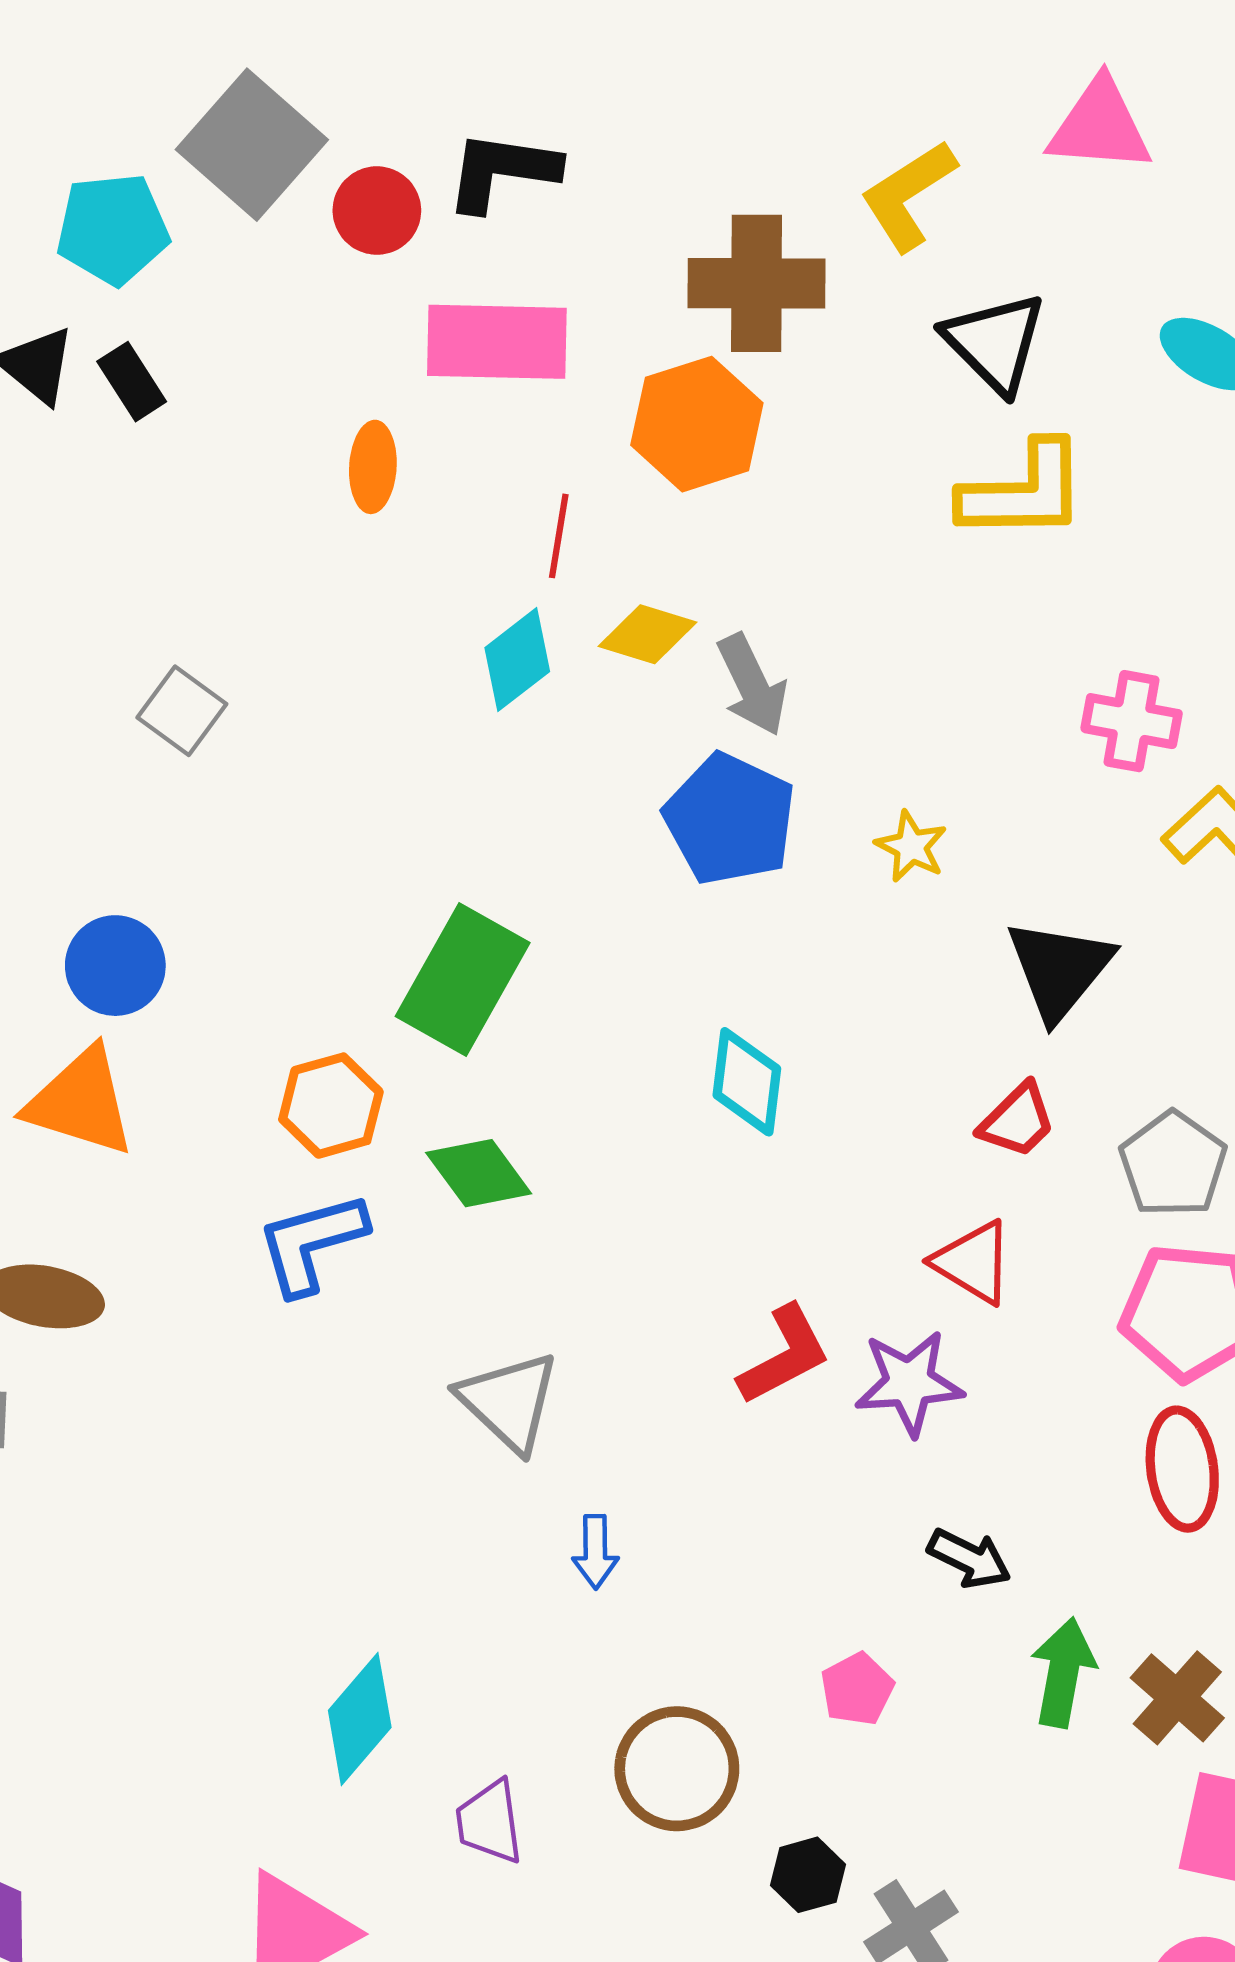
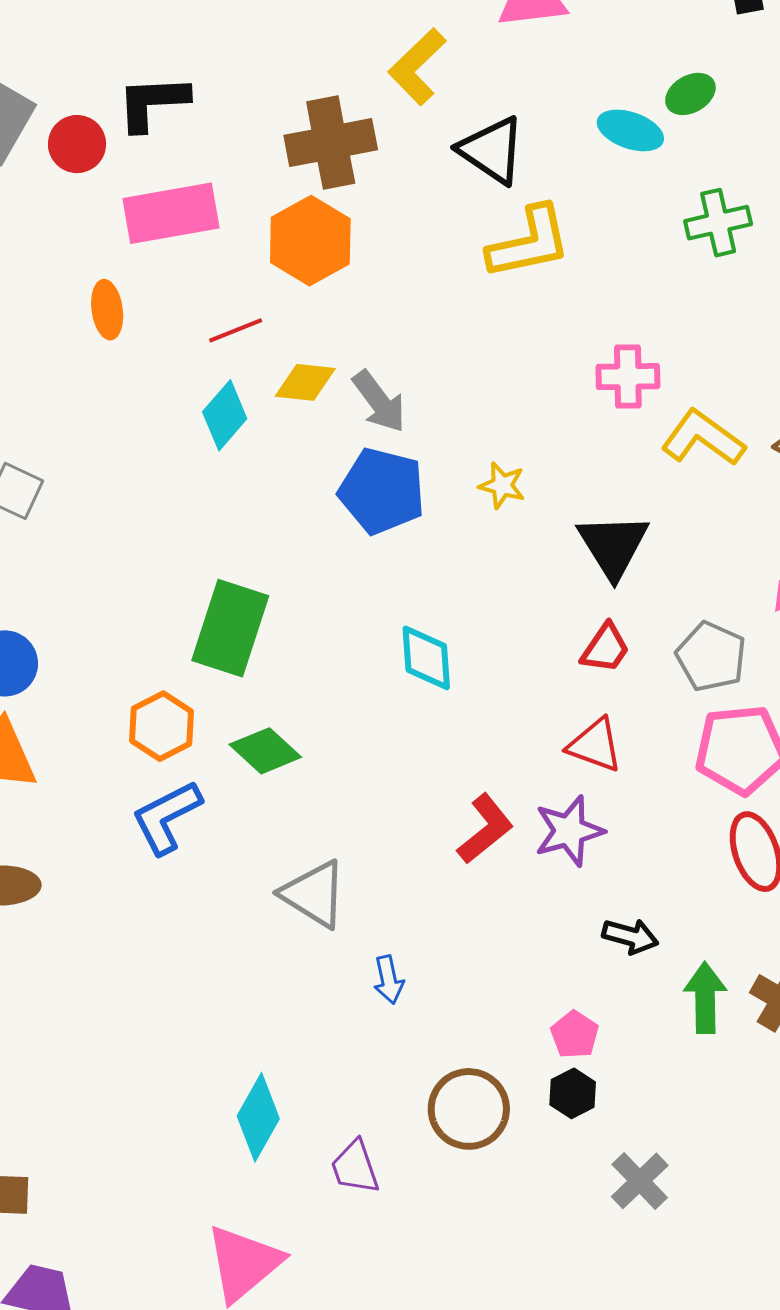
red line: (559, 536) -> (236, 330), turned 70
black hexagon: (808, 1875) -> (573, 1093), moved

